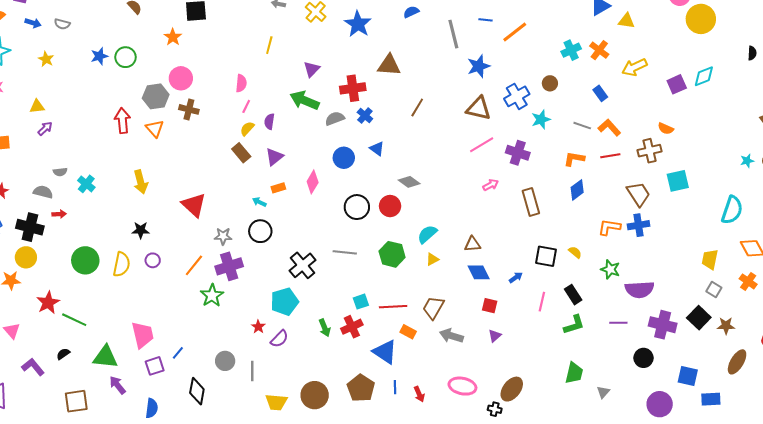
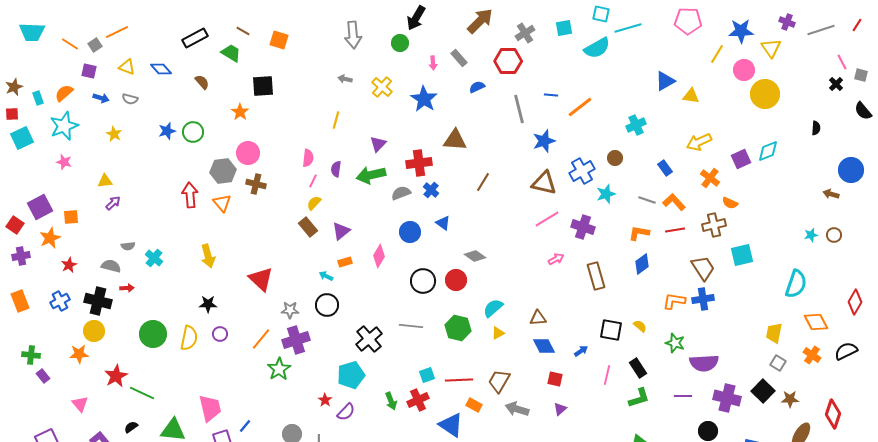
orange cross: (599, 50) -> (710, 178), moved
green arrow: (305, 100) -> (371, 175), turned -36
purple semicircle: (269, 122) -> (336, 169), moved

